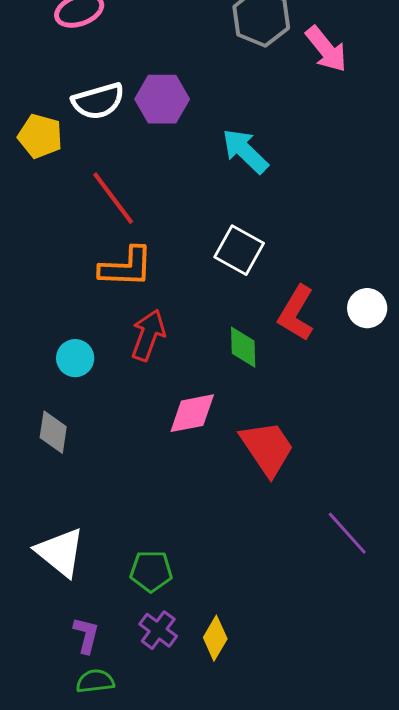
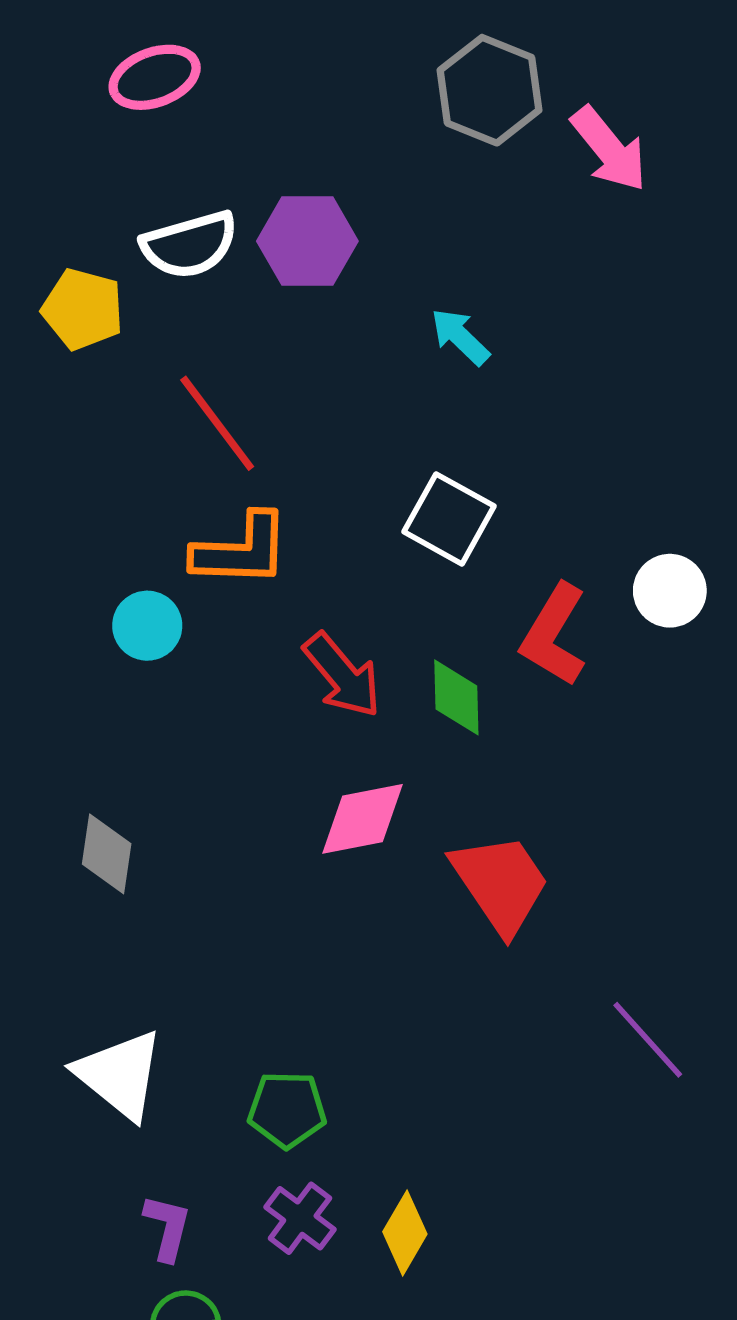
cyan arrow: (245, 151) -> (460, 337), size x0.7
white circle: (367, 308) -> (670, 591), moved
red arrow: (148, 335) -> (342, 675), moved, turned 120
cyan circle: (75, 358) -> (147, 626), moved

